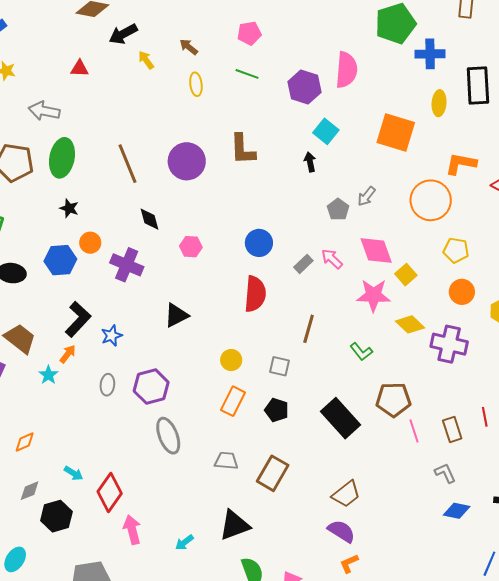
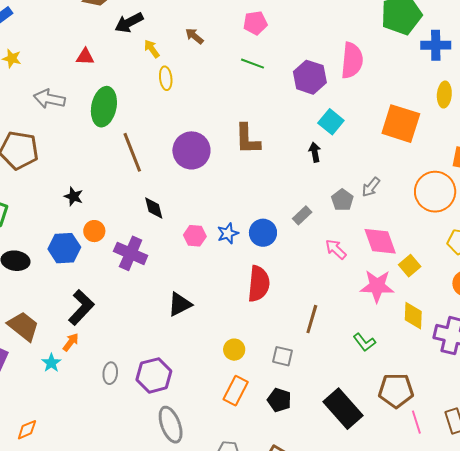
yellow ellipse: (196, 84) -> (166, 78), moved
green ellipse: (62, 158) -> (104, 107), moved
gray rectangle: (303, 264) -> (302, 215), moved
yellow diamond: (410, 324) -> (413, 316), turned 48
blue star: (112, 336) -> (228, 233), moved

